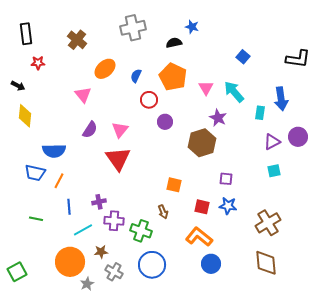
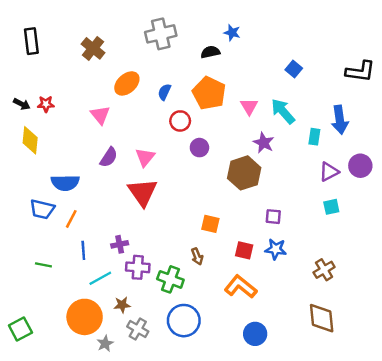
red star: (38, 63) -> (46, 104), moved
brown cross: (268, 223) -> (324, 270), size x0.7
blue circle: (211, 264) -> (255, 334), moved

